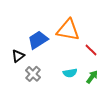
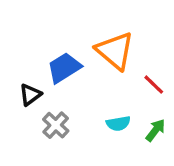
orange triangle: (68, 30) -> (115, 51), turned 30

